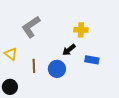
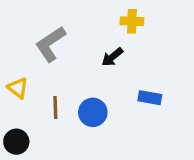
yellow cross: (81, 30) -> (132, 21), moved
black arrow: (69, 50) -> (112, 57), moved

